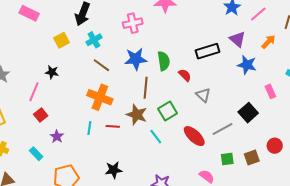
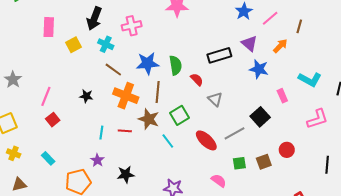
pink rectangle: (29, 13) -> (49, 27), moved, turned 66
pink cross: (133, 23) -> (132, 26), moved
cyan cross: (94, 40) -> (106, 44), turned -35
black star: (52, 72) -> (86, 96), moved
orange cross: (100, 97) -> (126, 96), moved
purple star: (57, 136) -> (97, 160), moved

